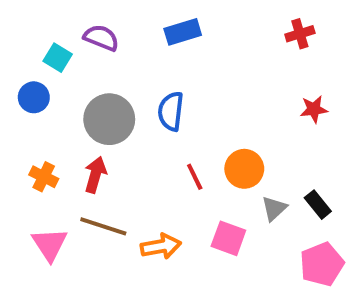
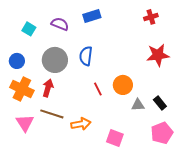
purple semicircle: (101, 38) -> (60, 24), moved
blue circle: (34, 97) -> (17, 61), moved
red star: (314, 109) -> (158, 55), size x1.6
orange cross: (44, 177) -> (22, 89), size x1.6
gray triangle: (274, 209) -> (138, 105), turned 40
pink square: (228, 238) -> (115, 138), moved

